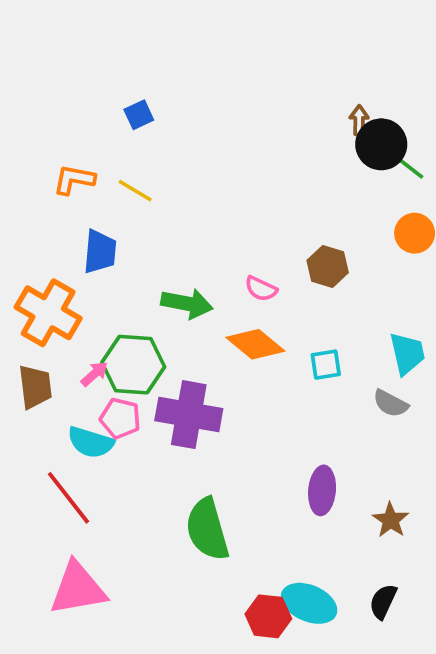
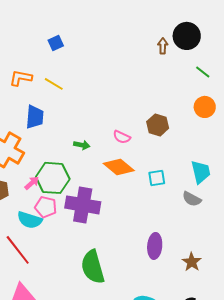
brown arrow: (359, 120) -> (163, 46), moved
black circle: (381, 144) -> (187, 36), moved
green arrow: (187, 304) -> (82, 145), size x0.6

